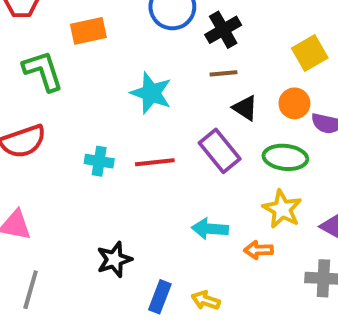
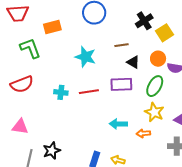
black cross: (223, 30) -> (144, 21), moved
purple rectangle: (220, 151) -> (121, 84), turned -50
green ellipse: (285, 157) -> (155, 86), turned -65
black star: (114, 260) -> (52, 151), moved

